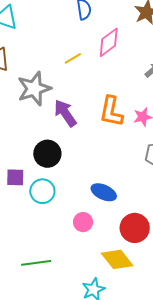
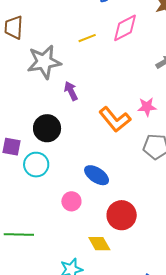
orange L-shape: (111, 111) -> (115, 119), moved, turned -60
purple arrow: (65, 113) -> (71, 91), size x0.7
yellow diamond: (117, 259) -> (99, 244), size x0.7

